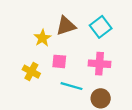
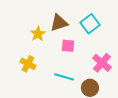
pink square: (59, 61) -> (68, 46), moved
pink cross: (99, 64) -> (102, 63), moved, turned 36

